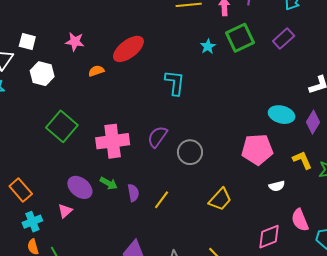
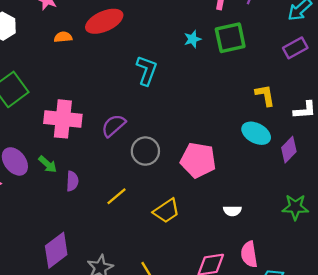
purple rectangle: (284, 38) -> (295, 48), moved
pink pentagon: (257, 149) -> (198, 160), moved
yellow L-shape: (302, 160) -> (265, 95), moved
yellow line: (162, 200) -> (117, 196), moved

